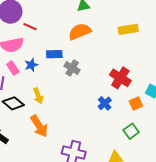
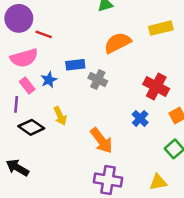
orange semicircle: (80, 32) -> (118, 43), moved
orange arrow: (39, 126) -> (101, 140), moved

